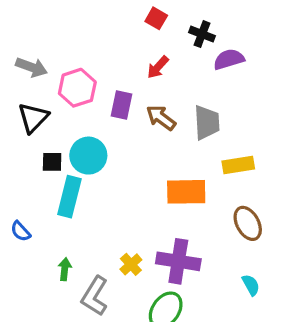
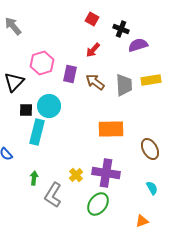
gray arrow: (32, 67) -> (13, 26), moved, turned -150
yellow rectangle: (238, 165) -> (151, 80), moved

